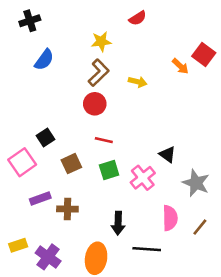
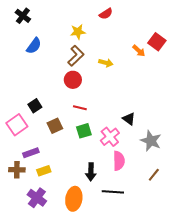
black cross: (30, 21) -> (23, 16), turned -35
brown cross: (67, 209) -> (17, 170), moved
pink semicircle: (170, 218) -> (119, 161), moved
yellow rectangle: (18, 245) -> (44, 171), moved

